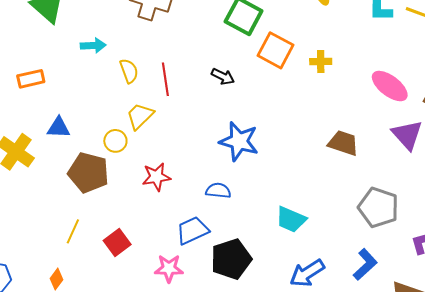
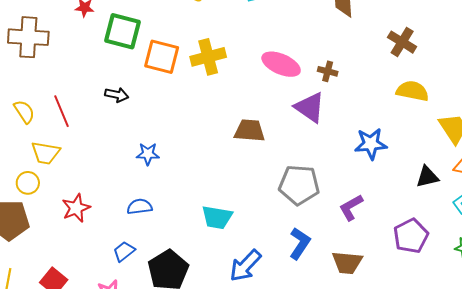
yellow cross: (321, 62) -> (208, 57), size x1.6
yellow trapezoid: (140, 116) -> (46, 153), turned -112
blue star: (239, 141) -> (148, 154), size x0.6
blue trapezoid: (193, 230) -> (124, 251), size x0.7

